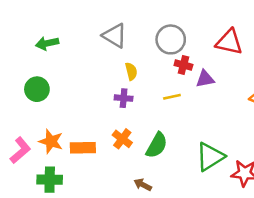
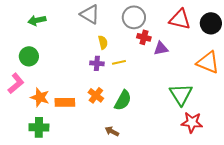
yellow line: (172, 97) -> (119, 62), moved
pink L-shape: (20, 150) -> (16, 83), moved
green triangle: (210, 157) -> (181, 94), moved, turned -30

